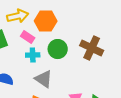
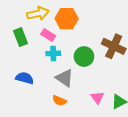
green circle: (58, 49) -> (84, 57), moved

